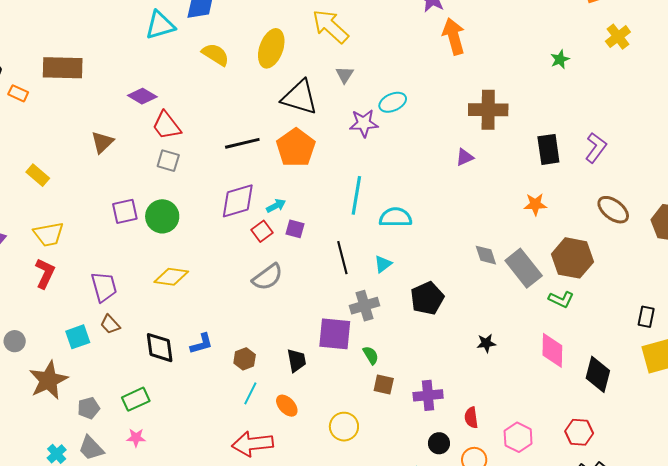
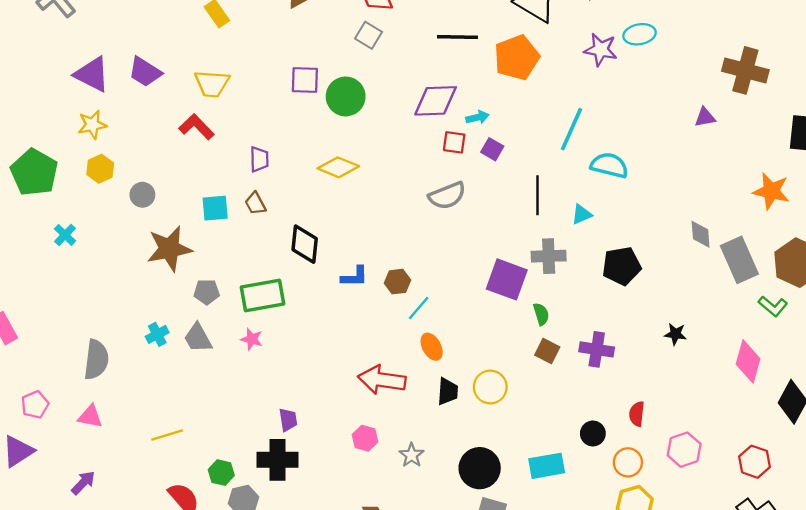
orange star: (535, 204) -> (771, 191), size x1.4
red square: (262, 231) -> (454, 142), turned 30
red L-shape: (45, 273) -> (196, 127), turned -84
purple trapezoid: (104, 287) -> (259, 159), size x0.7
blue L-shape: (202, 344) -> (355, 277), moved
black trapezoid: (297, 360) -> (448, 391), moved
cyan line: (250, 393) -> (419, 308), moved
purple cross: (428, 395) -> (597, 349), moved
green rectangle: (136, 399) -> (263, 296), size x1.4

